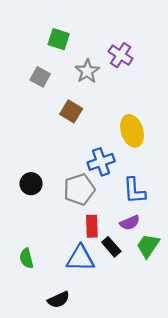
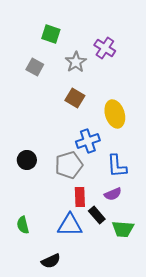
brown square: (71, 111) -> (75, 98), moved
green trapezoid: (148, 246) -> (123, 229), moved, turned -120

